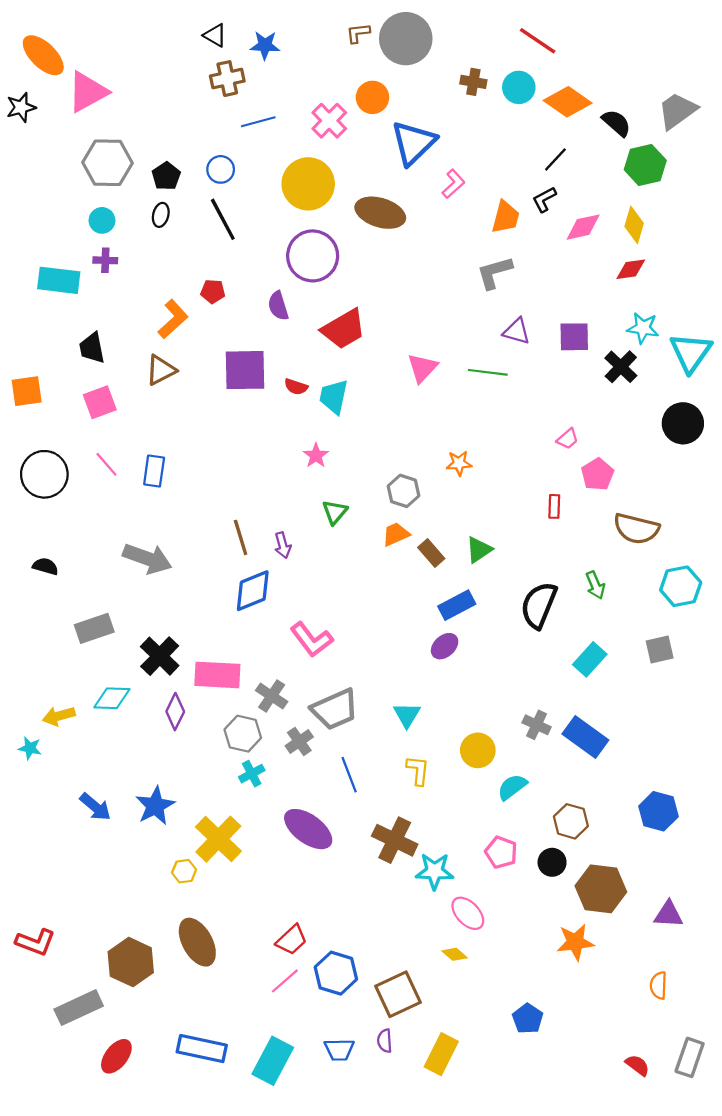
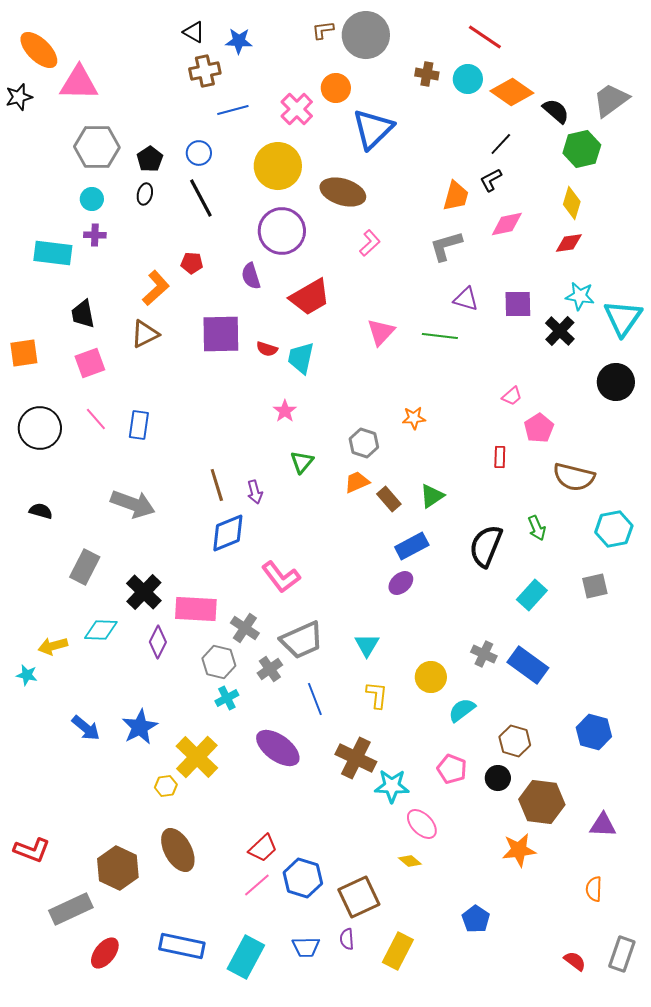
pink triangle: (88, 92) -> (79, 83), turned 30
pink L-shape: (453, 184) -> (370, 243), moved
pink diamond: (583, 227) -> (507, 224), moved
gray rectangle: (94, 628) -> (85, 567), turned -44

